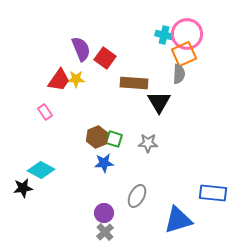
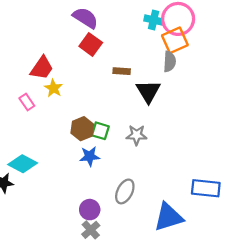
purple semicircle: (81, 49) -> (85, 18), moved, turned -35
yellow star: (76, 79) -> (53, 88), moved, turned 30
brown rectangle: (134, 83) -> (122, 71), size x0.6

